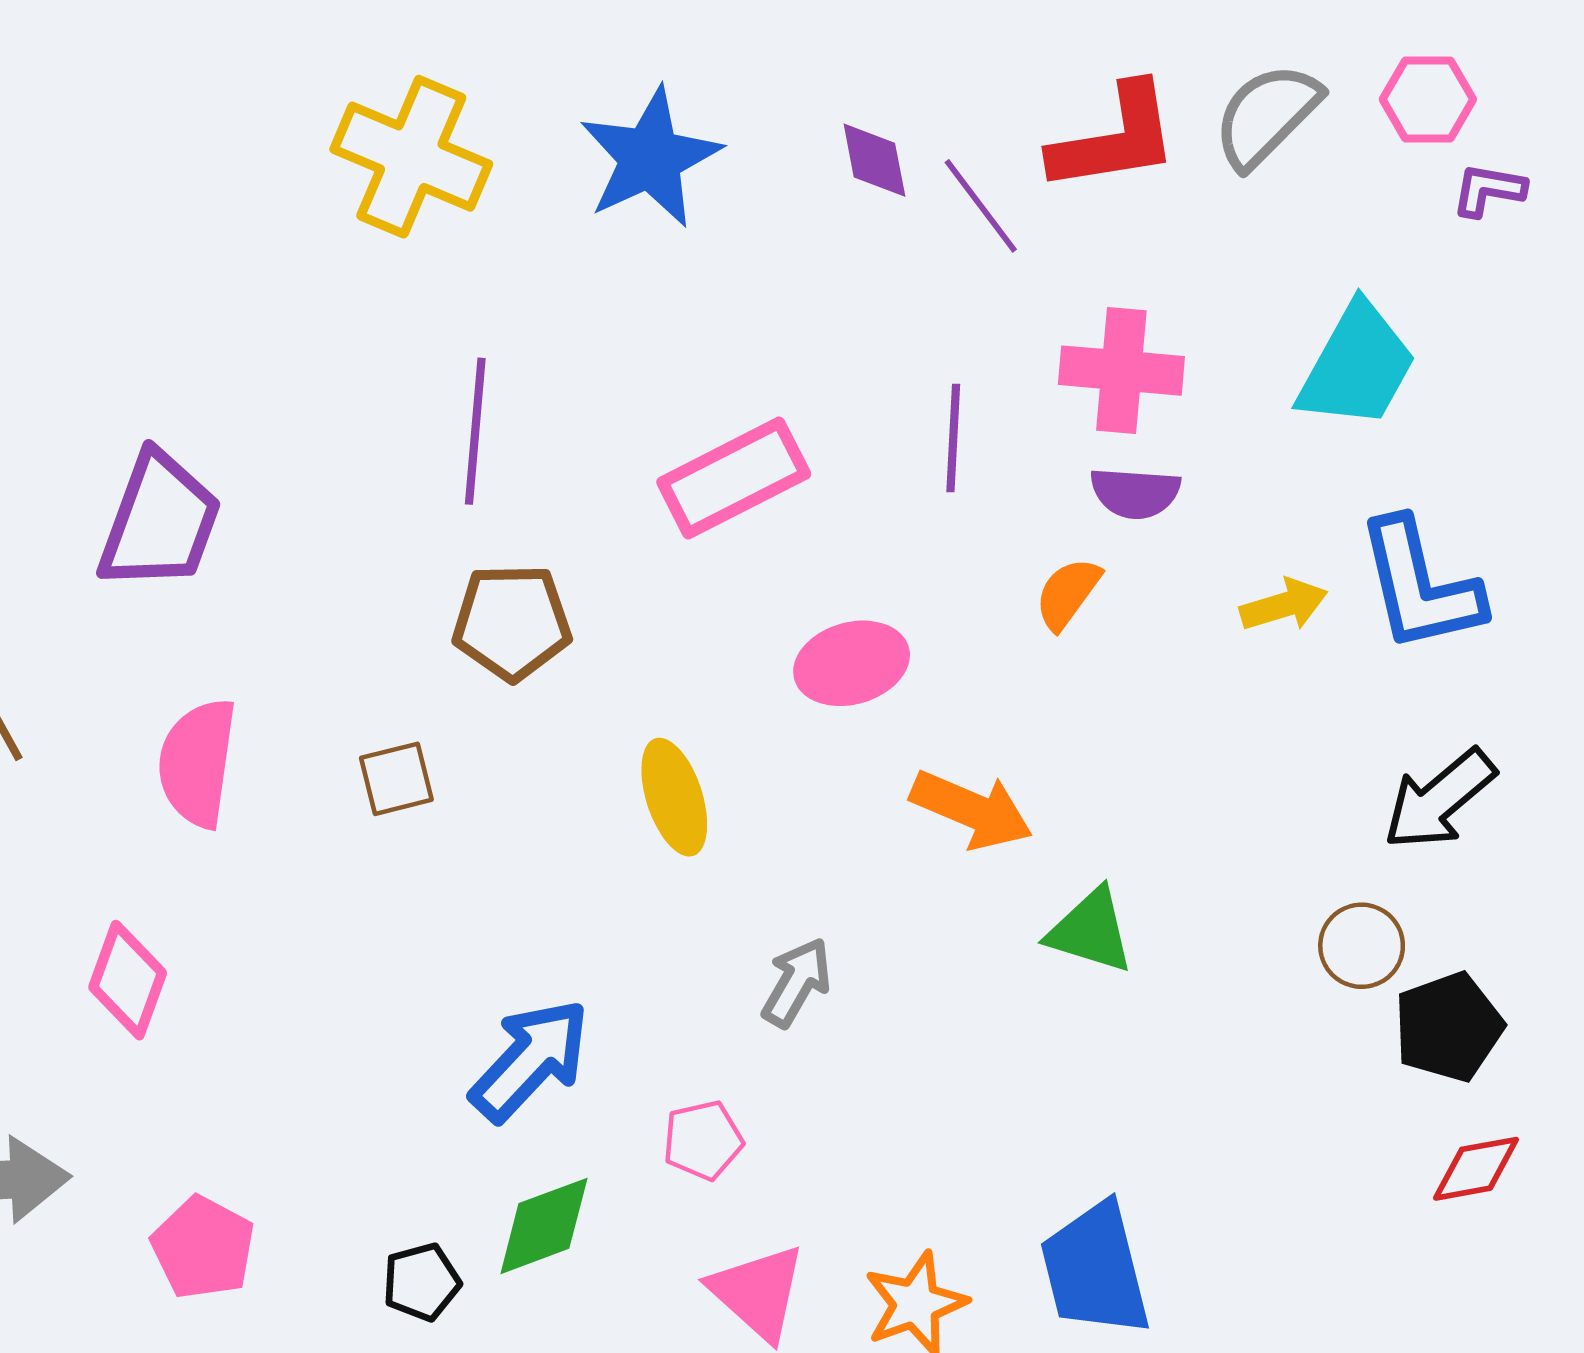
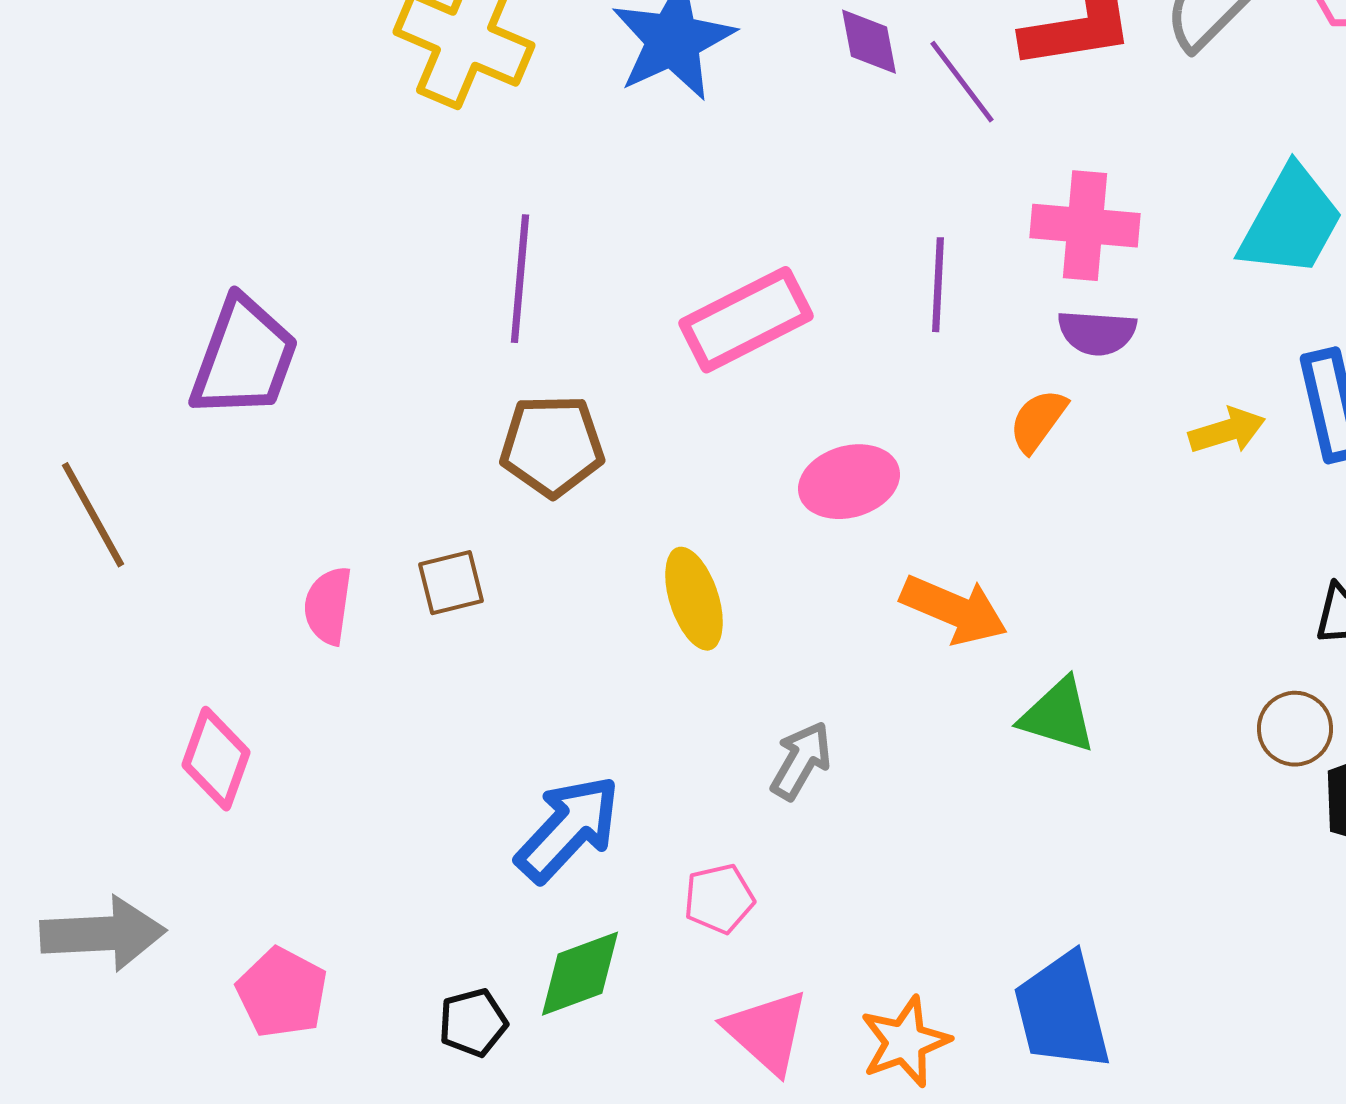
pink semicircle: (197, 763) -> (328, 606), moved, size x0.7

